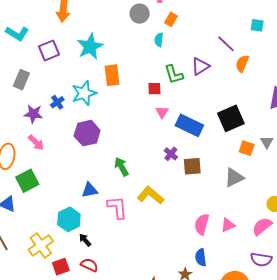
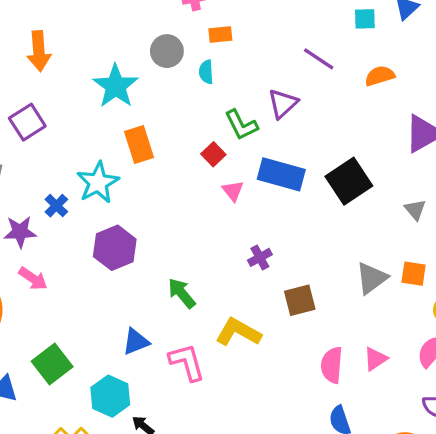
gray circle: (140, 14) -> (167, 51), moved
orange rectangle: (171, 19) -> (220, 35), turned 64
cyan star: (90, 47) -> (116, 86), moved
orange semicircle: (242, 64) -> (380, 76), moved, turned 60
red square: (154, 89) -> (213, 154), turned -32
blue rectangle: (189, 125) -> (281, 174), moved
orange square: (247, 148) -> (414, 274), moved
purple cross: (171, 154) -> (260, 257), turned 32
brown square: (192, 166) -> (300, 300), moved
green square: (27, 181) -> (52, 364), moved

